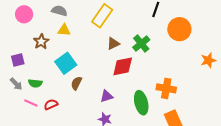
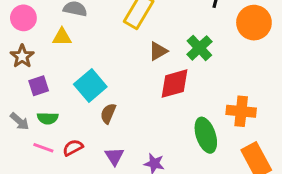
yellow triangle: (64, 30) -> (62, 37), moved
brown star: (41, 42) -> (22, 56), moved
purple square: (18, 60) -> (39, 86), moved
purple triangle: (107, 96) -> (114, 156), moved, turned -40

